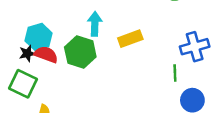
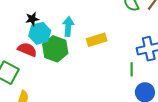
cyan hexagon: (39, 37) -> (40, 33), moved
black star: (27, 53) -> (32, 19), moved

